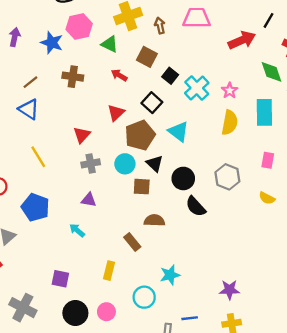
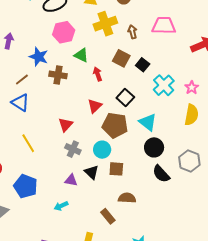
blue star: (52, 43) -> (39, 57), moved
green triangle: (110, 44) -> (81, 55), moved
red arrow: (119, 75) -> (98, 74), turned 40
black square: (170, 76) -> (143, 65), moved
brown pentagon: (140, 135) -> (115, 125), turned 30
gray cross: (91, 163) -> (73, 149), turned 35
black triangle: (155, 164) -> (92, 172), moved
black circle: (183, 178) -> (154, 147), moved
black semicircle: (196, 206) -> (161, 174), moved
cyan arrow: (77, 230) -> (61, 206), turned -64

